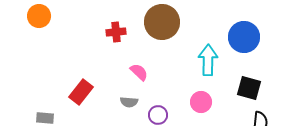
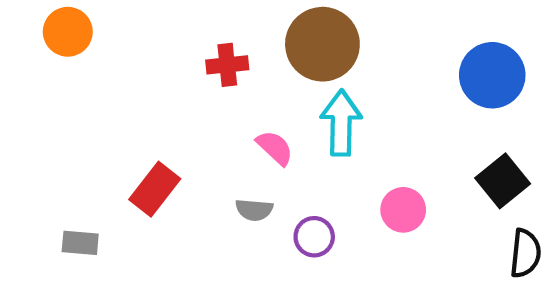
cyan arrow: (208, 60) -> (341, 123), moved
black square: (249, 88) -> (503, 181), turned 35

